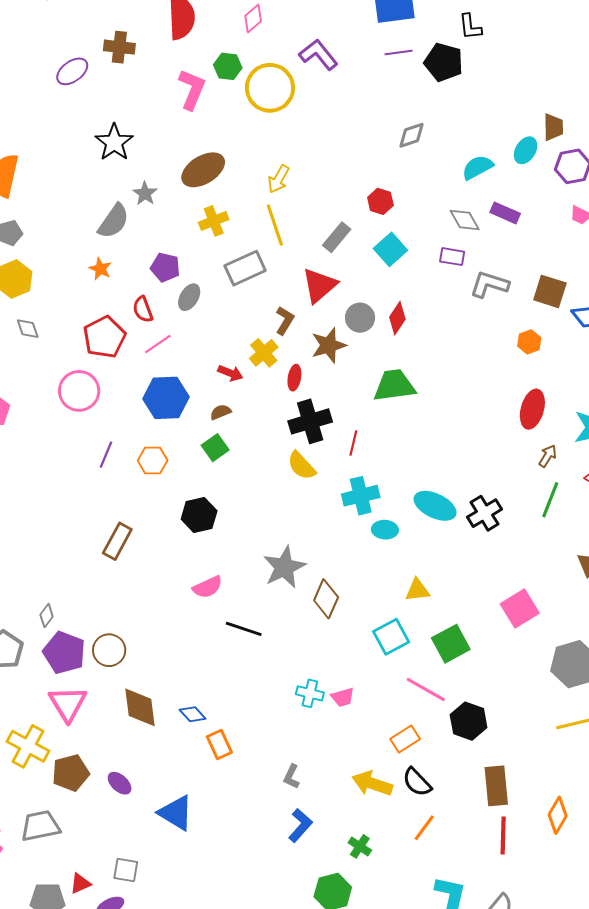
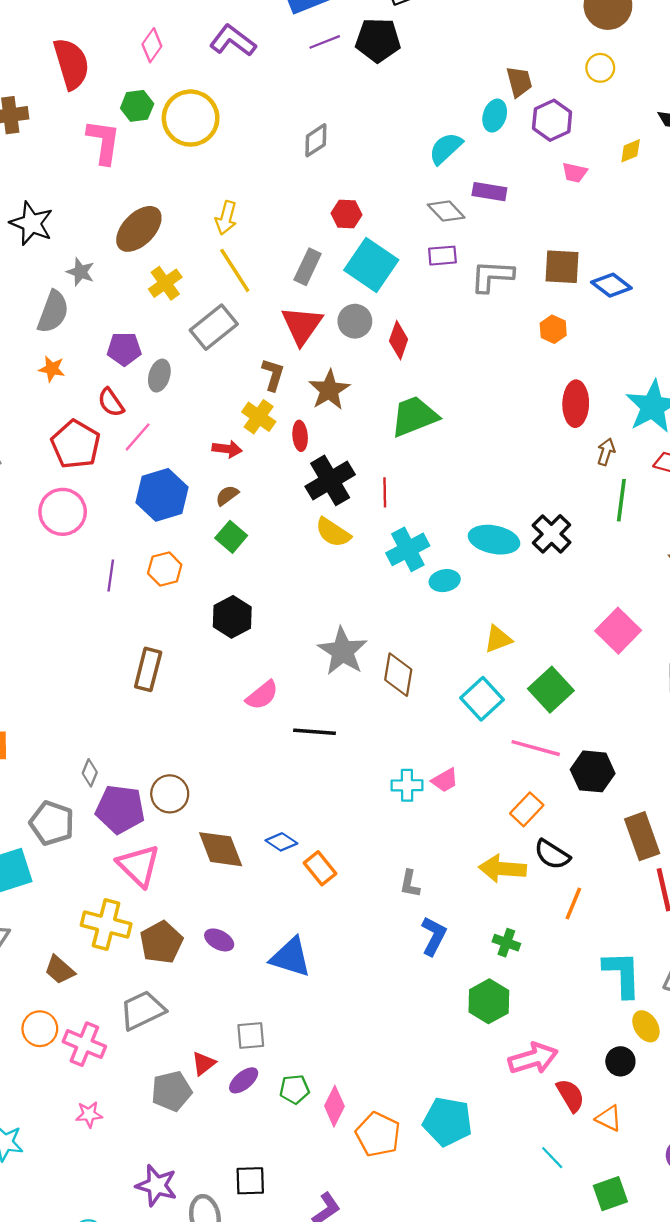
purple L-shape: (318, 55) -> (233, 41), moved
gray diamond: (412, 135) -> (316, 140), moved
cyan square: (390, 249) -> (371, 265), size x1.4
gray circle: (360, 318) -> (355, 321), moved

